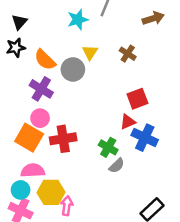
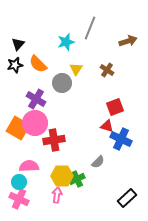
orange semicircle: (45, 60) -> (38, 64), moved
pink circle: (40, 118) -> (35, 123), size x1.6
red triangle: (128, 122) -> (107, 126), turned 40
orange square: (29, 138) -> (18, 128), moved
green cross: (108, 147) -> (77, 179), moved, turned 35
yellow hexagon: (51, 192) -> (62, 176), moved

